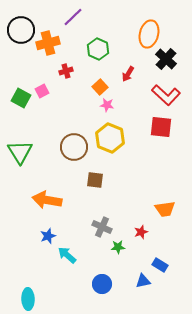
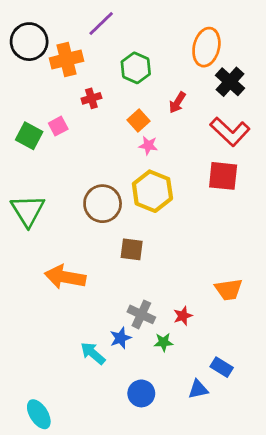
red star: (141, 232) -> (183, 316), moved
blue star: (48, 236) -> (121, 338), moved
cyan ellipse: (28, 299) -> (39, 414), turned -30

